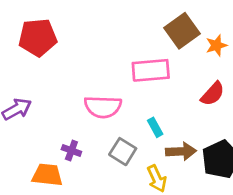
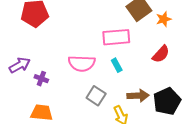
cyan rectangle: (155, 127) -> (117, 65), moved
purple cross: (71, 150) -> (41, 79), moved

